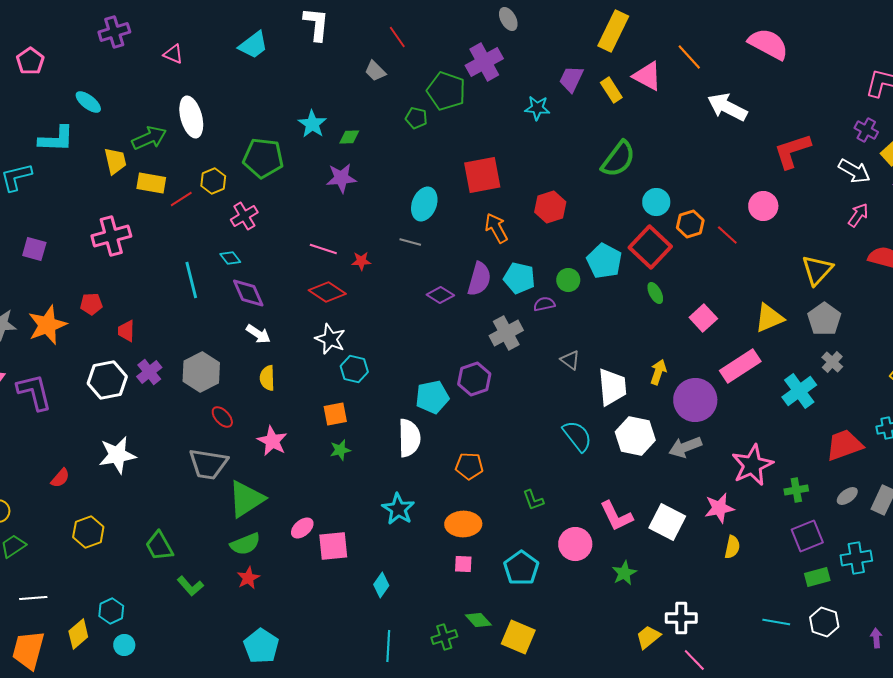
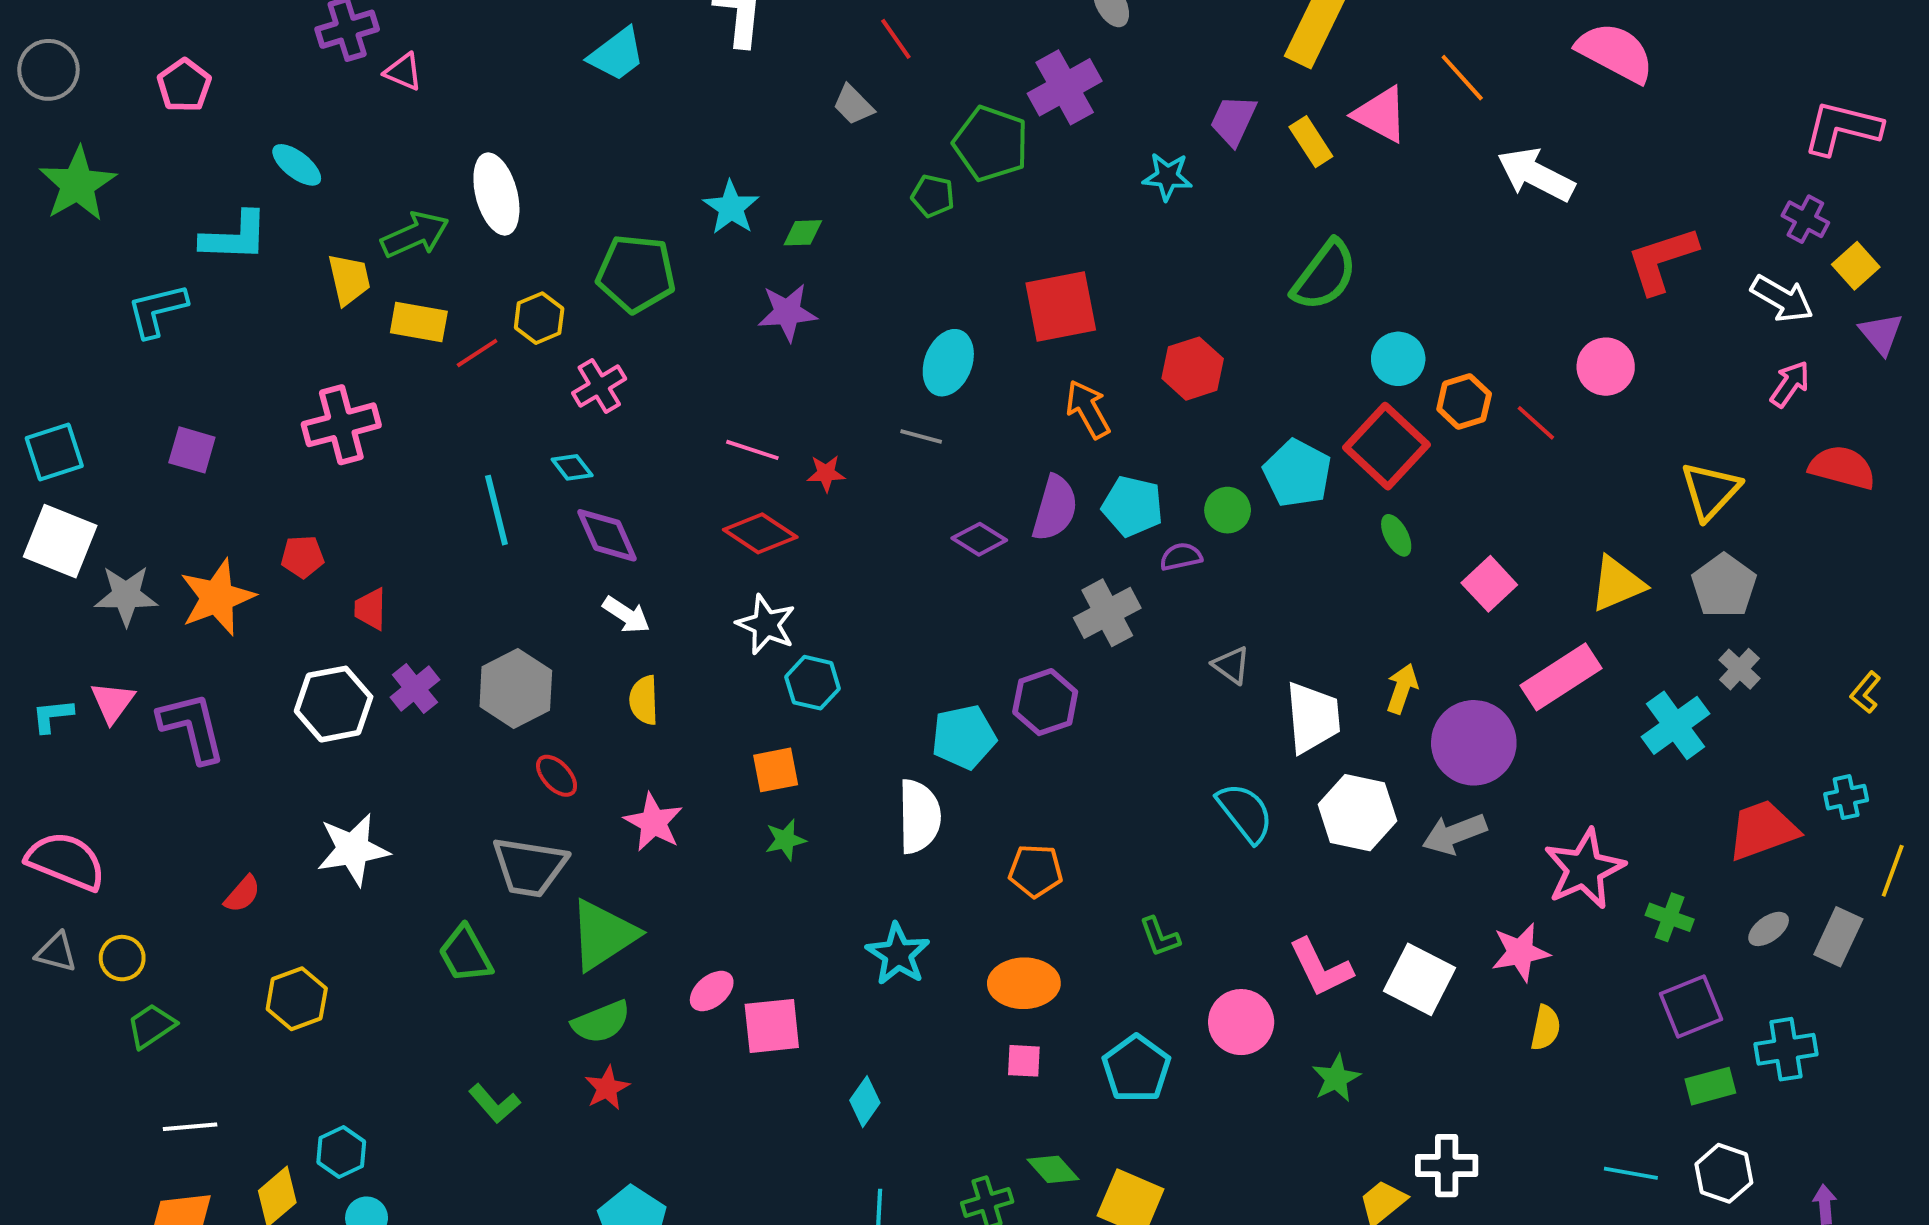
pink triangle: (173, 54) -> (403, 72), moved
green cross: (796, 490) -> (1670, 917), turned 30
green trapezoid: (159, 546) -> (465, 954), moved

